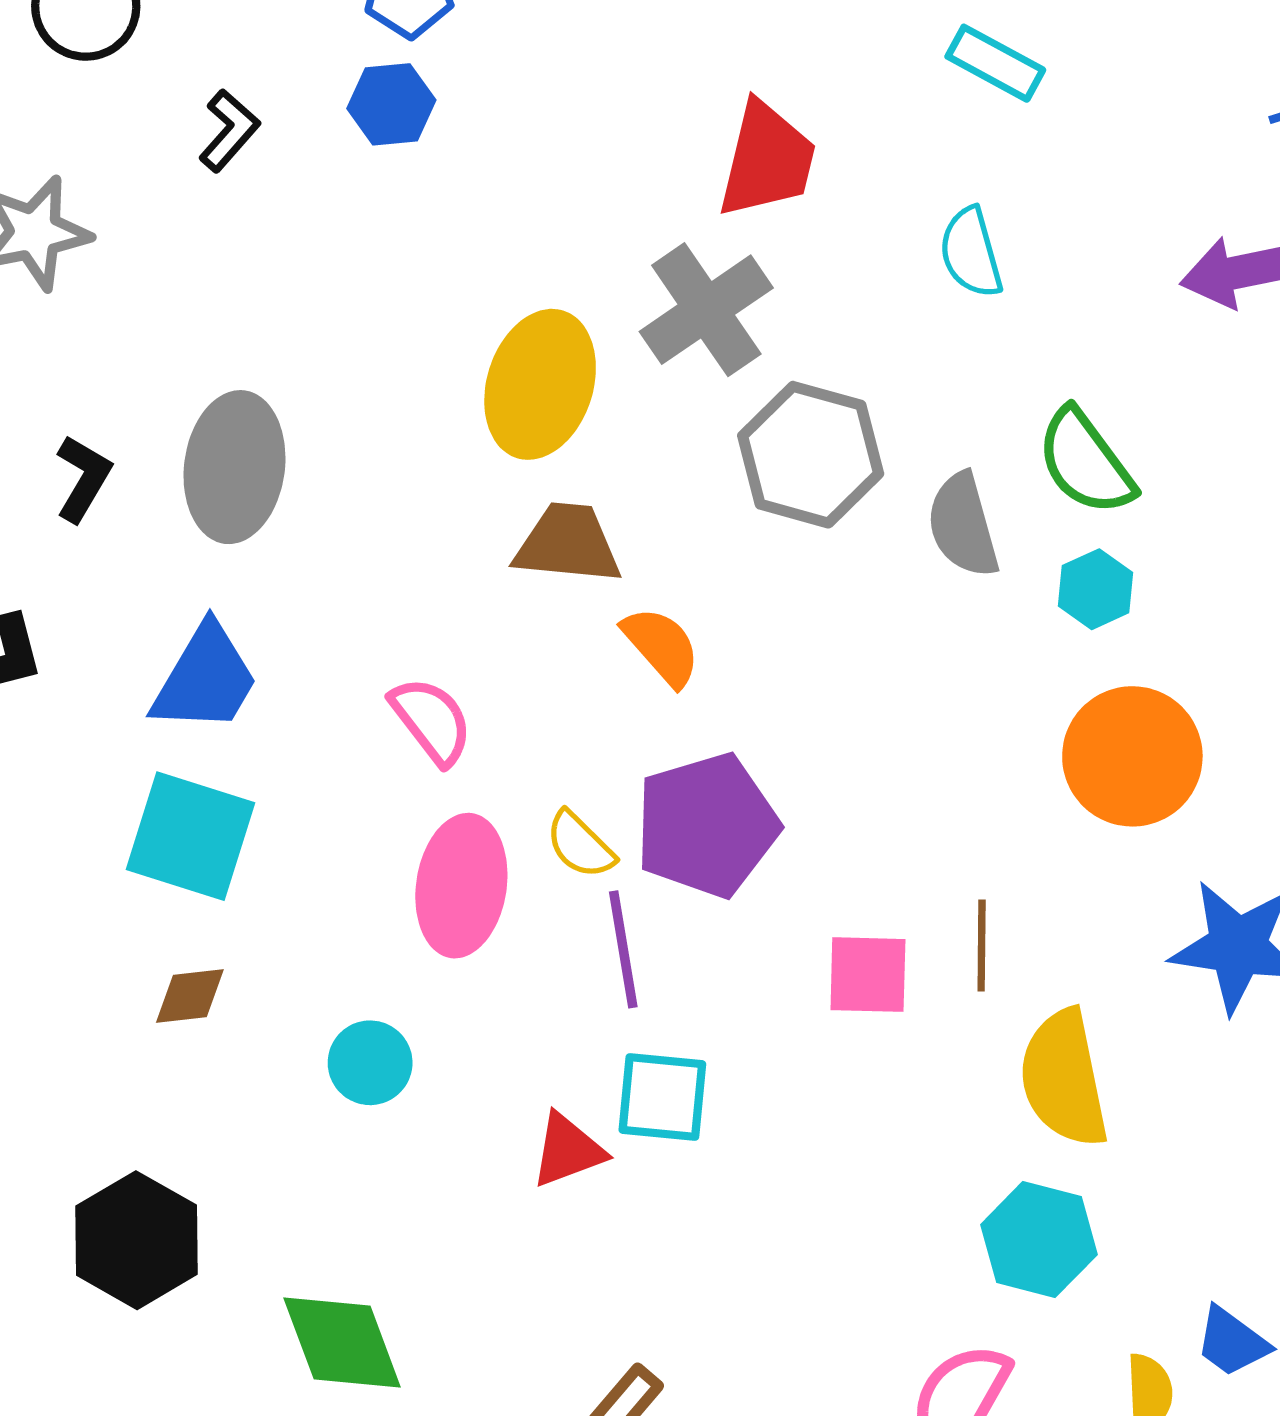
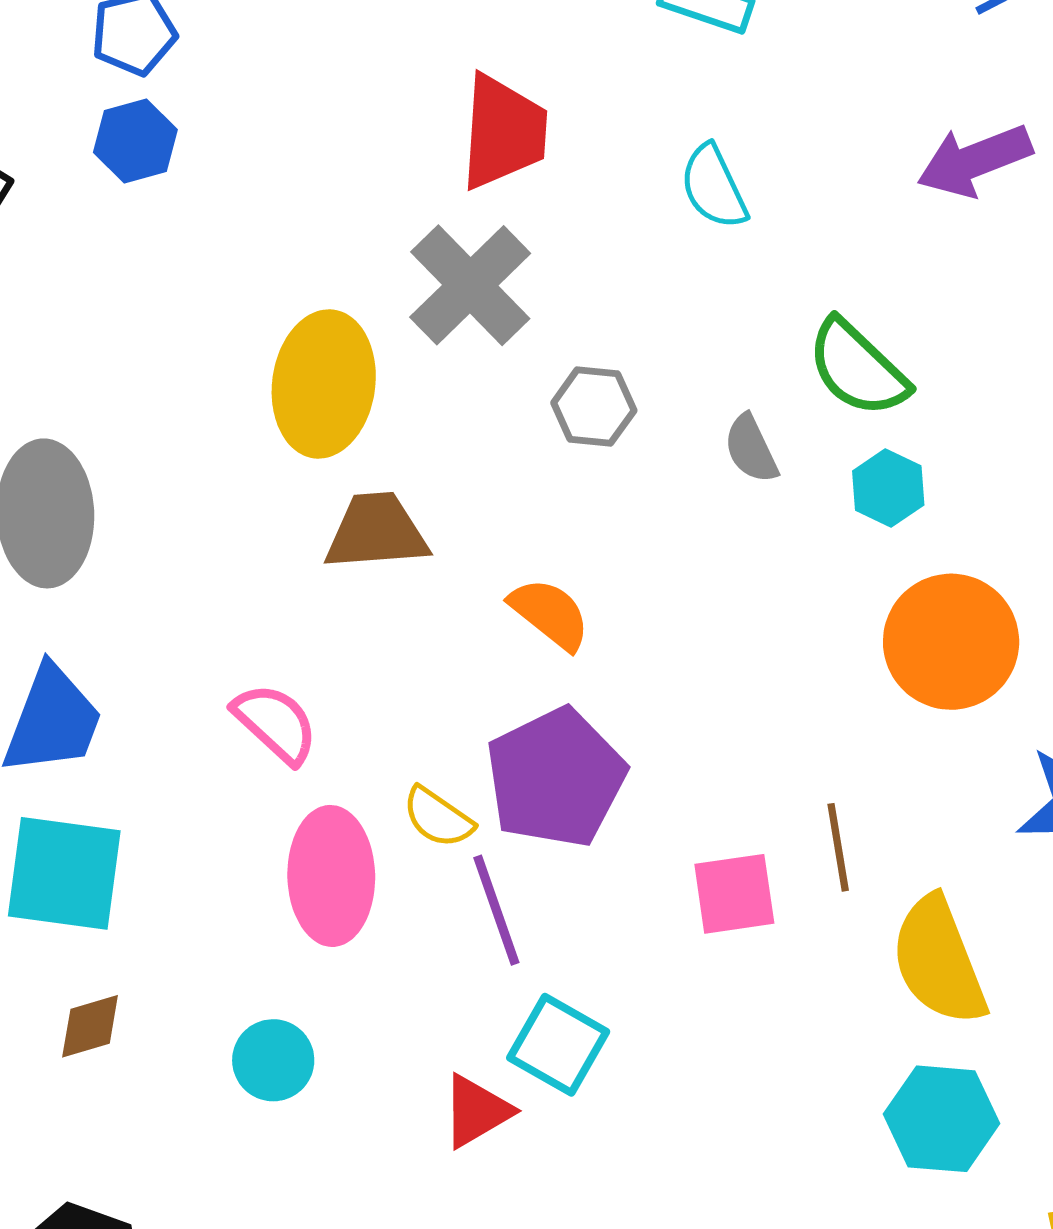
gray hexagon: (811, 455) -> (594, 407), size x0.6
gray semicircle: (963, 525) -> (751, 449), size x0.7
orange semicircle: (661, 646) -> (550, 614), moved
cyan square: (662, 1097) -> (558, 1045), turned 34

